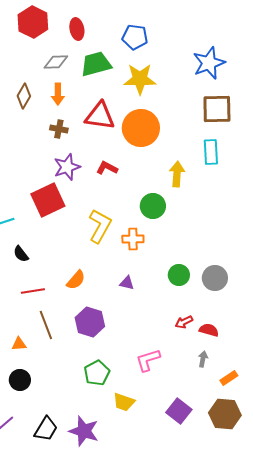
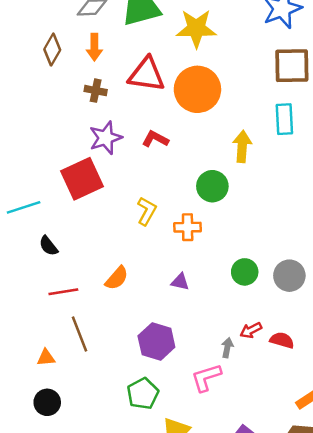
yellow L-shape: (100, 226) -> (147, 211), size x0.7
purple hexagon: (90, 322) -> (156, 341), moved
gray arrow: (203, 359) -> (227, 348), moved

